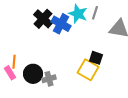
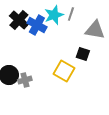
cyan star: (78, 14) -> (54, 15), turned 30
black square: (96, 58) -> (83, 54), moved

